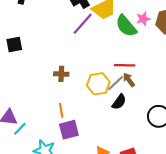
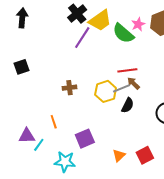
gray line: (115, 83) -> (122, 88), turned 30
orange line: (61, 110) -> (54, 122), moved

